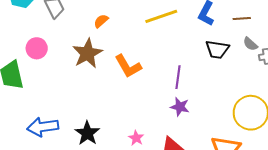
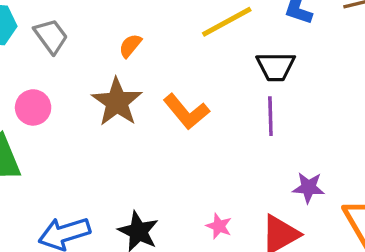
black trapezoid: (217, 49) -> (276, 67), moved
purple star: (180, 107) -> (308, 188), moved

